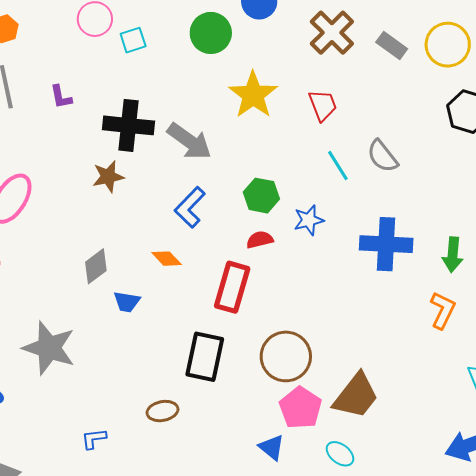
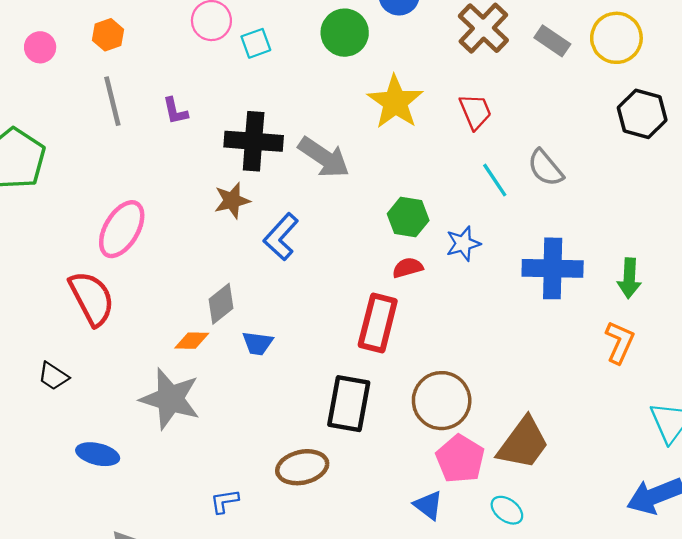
blue L-shape: (190, 207) -> (281, 237), moved
orange diamond: (167, 259) -> (192, 341), moved, turned -44
brown ellipse: (163, 411) -> (302, 467), size x1.4

